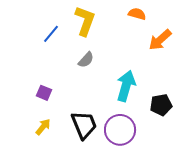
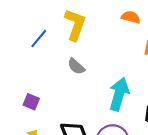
gray semicircle: (86, 60) -> (76, 66), turned 90

